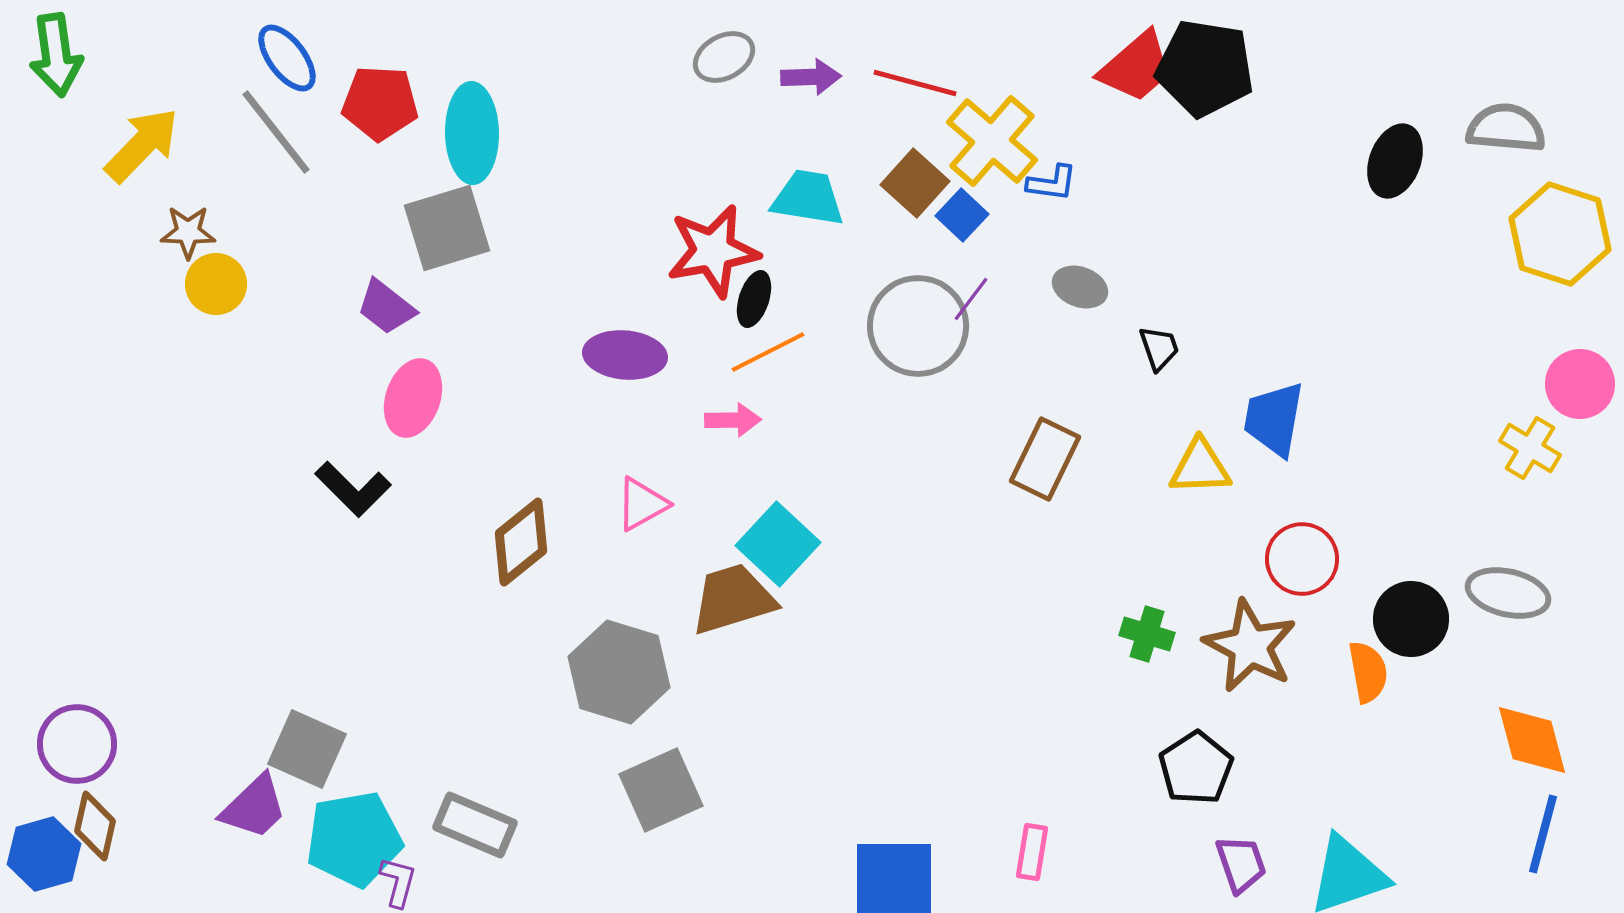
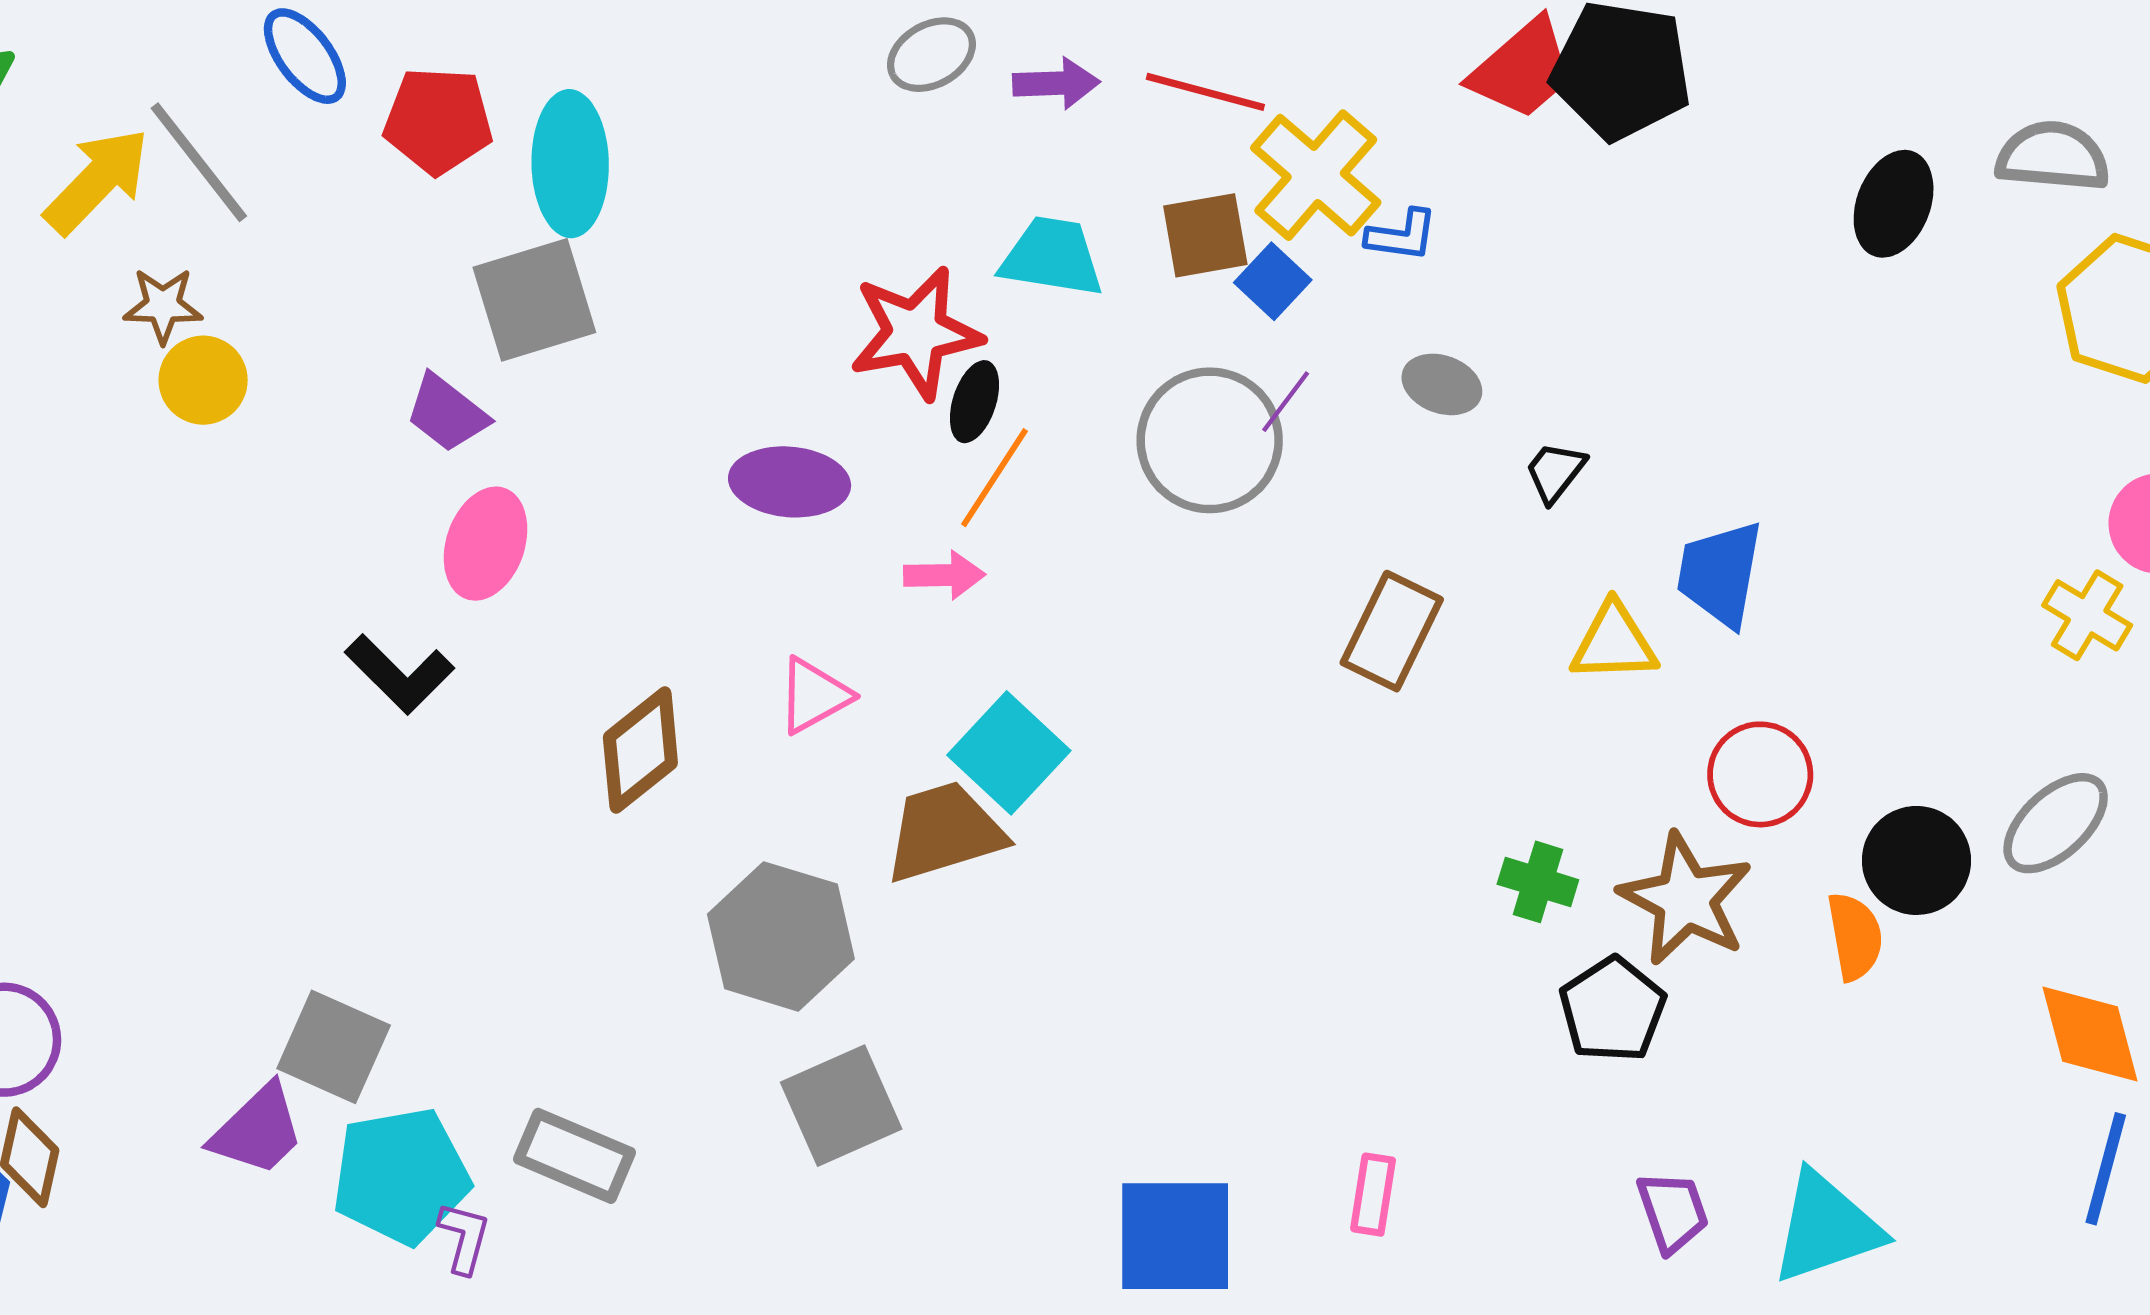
gray line: (276, 132) -> (199, 162), moved
brown square: (915, 183) -> (1205, 235), turned 38
black trapezoid: (1159, 348) -> (1555, 472), turned -123
orange line: (768, 352) -> (995, 478), turned -30
gray ellipse: (1508, 593) -> (2056, 823), turned -56
black pentagon: (1196, 768) -> (1613, 1010), moved

